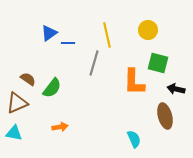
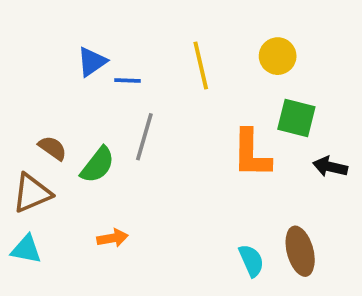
gray line: (94, 63) -> (144, 137), moved
brown ellipse: (165, 116) -> (300, 251), moved

